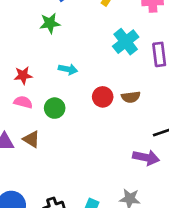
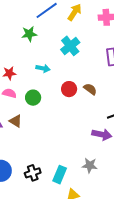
cyan cross: (126, 42) -> (70, 46), moved
brown semicircle: (131, 97) -> (90, 89), turned -136

